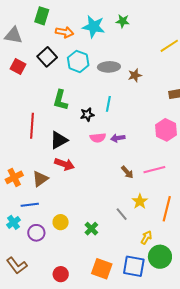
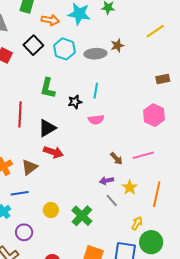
brown star: (135, 75) -> (117, 45), moved
pink semicircle: (98, 138) -> (96, 120), moved
purple arrow: (118, 138) -> (107, 181), moved
green cross: (91, 229) -> (82, 216), size x1.5
purple circle: (36, 233) -> (24, 232), moved

